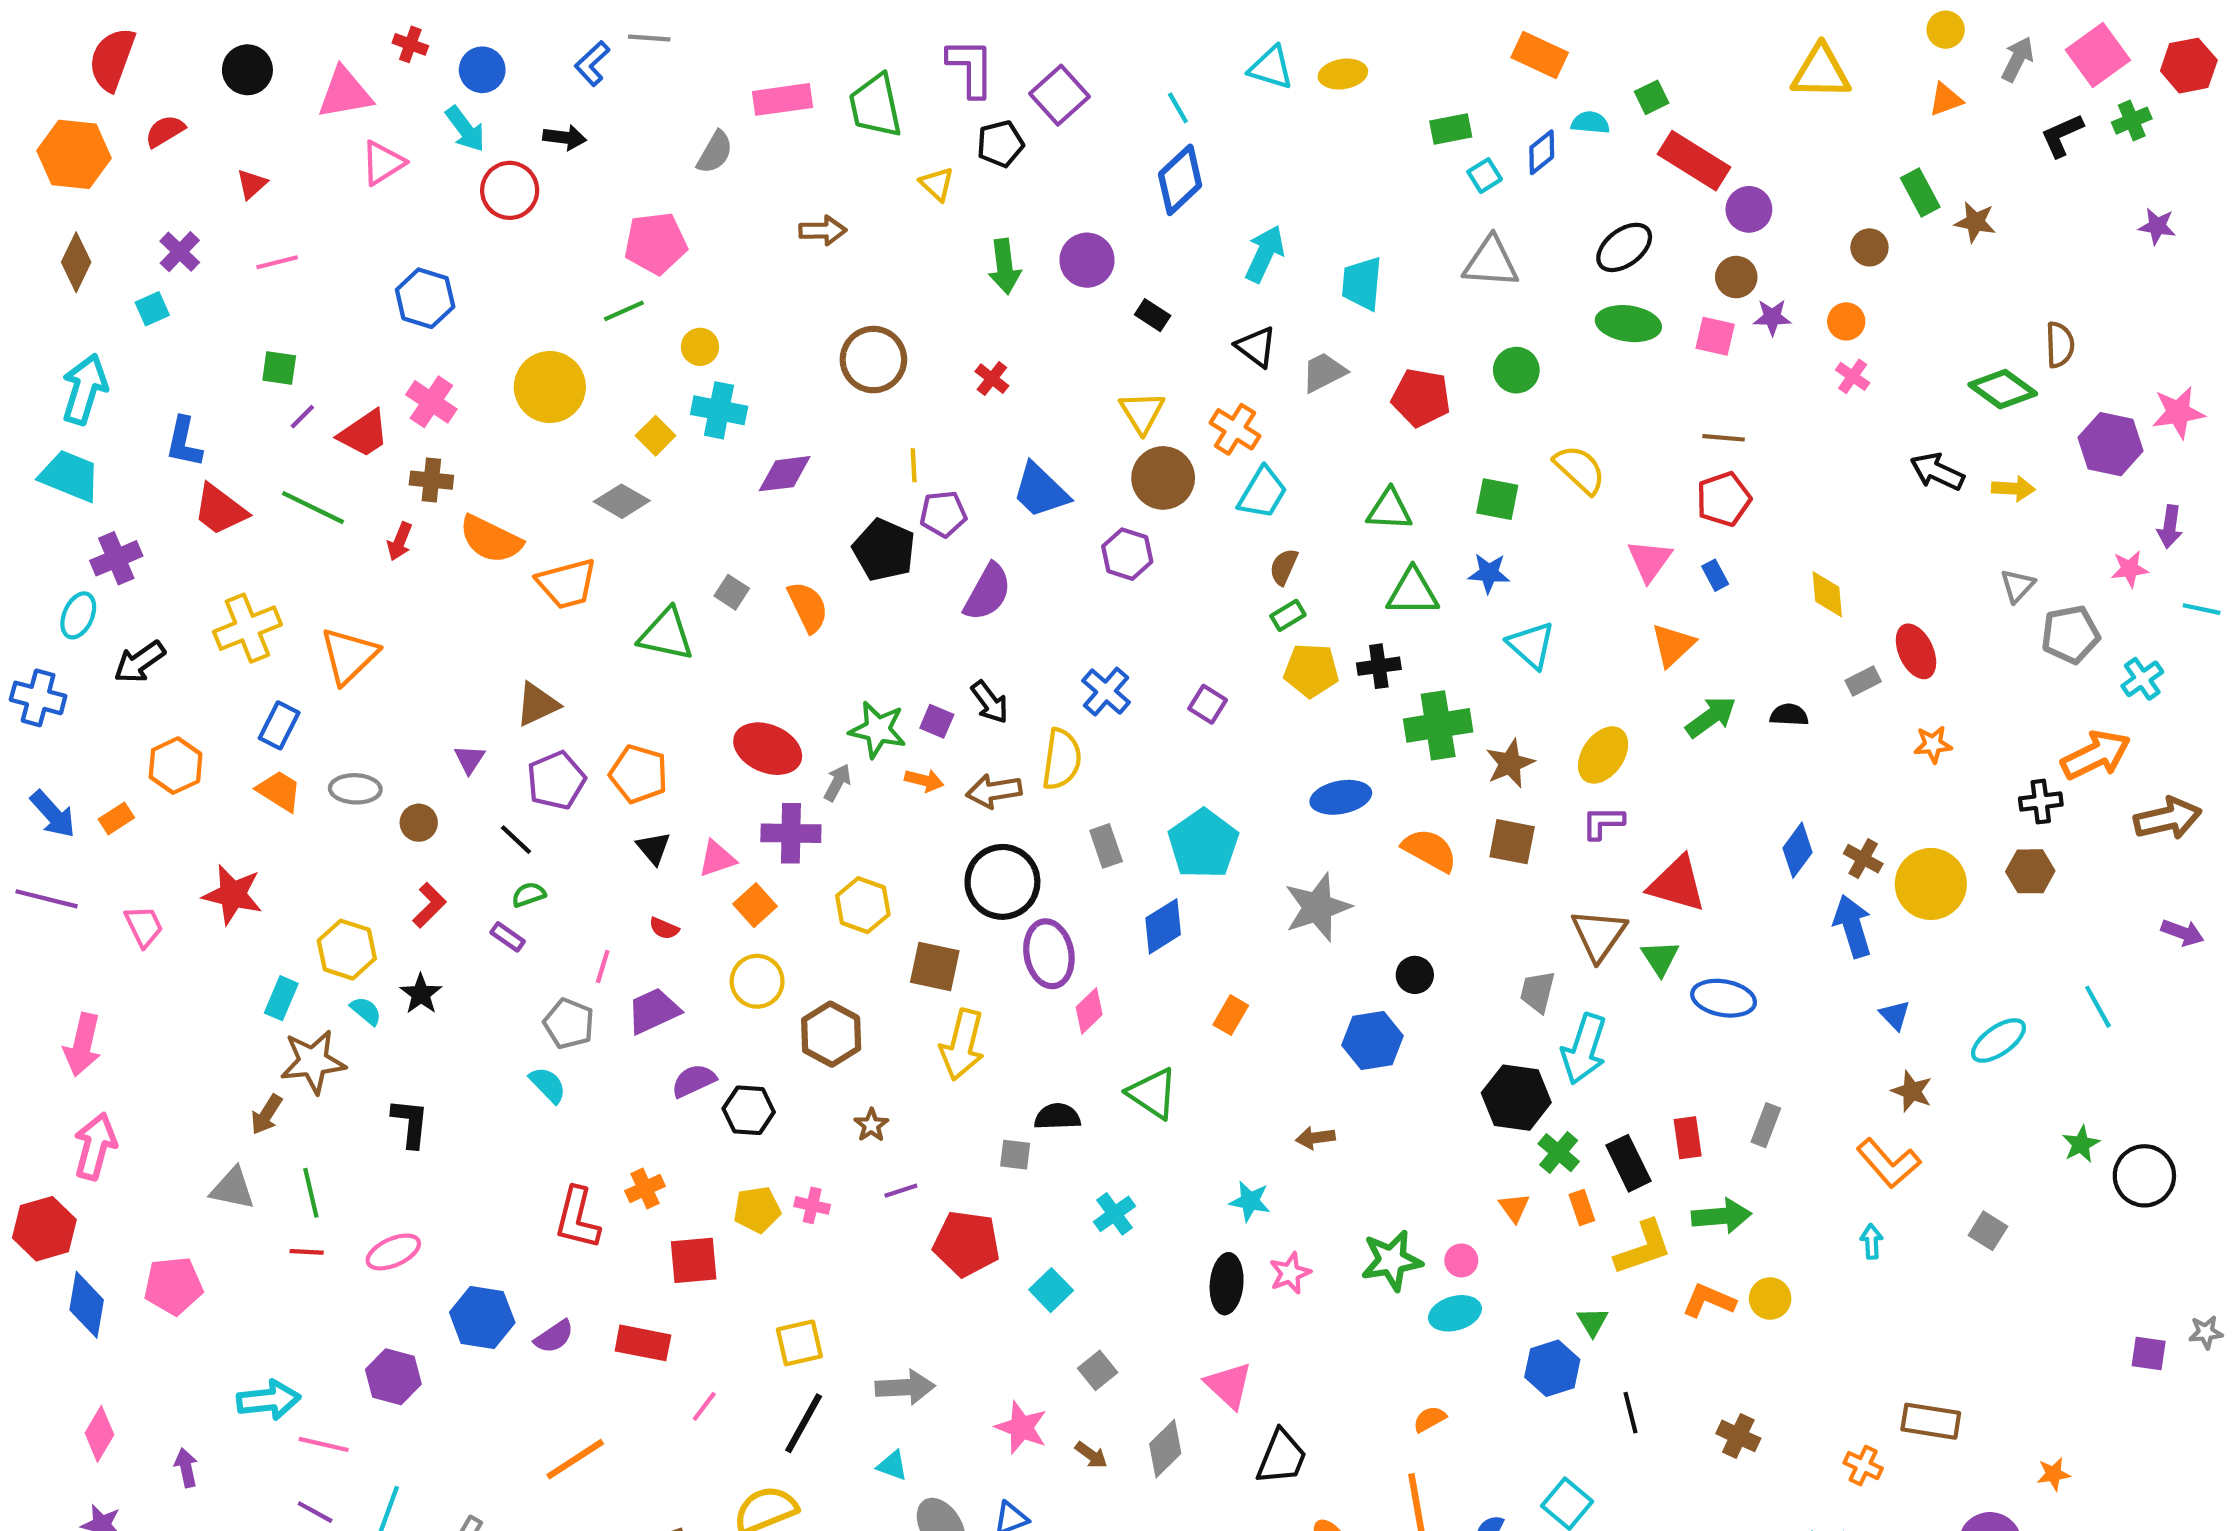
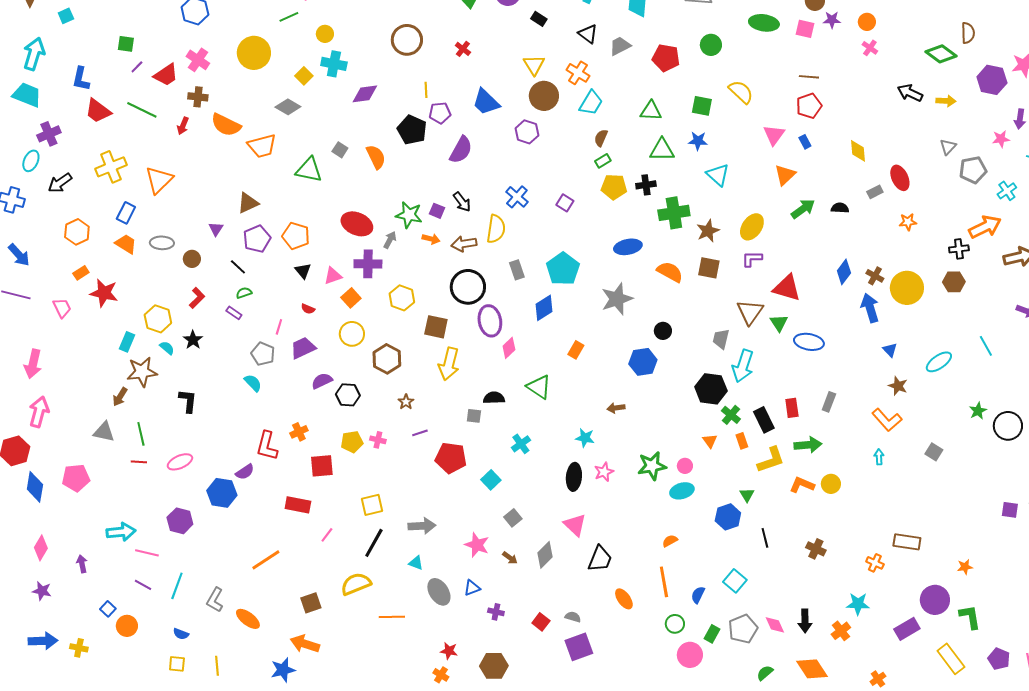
orange rectangle: (116, 818) -> (81, 273), moved
purple semicircle: (554, 1337) -> (245, 472), moved

